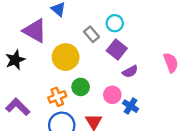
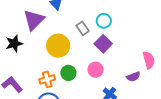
purple triangle: (35, 31) -> (34, 20), turned 40
purple semicircle: (130, 72) -> (133, 77), moved
pink circle: (112, 95) -> (95, 70), moved

